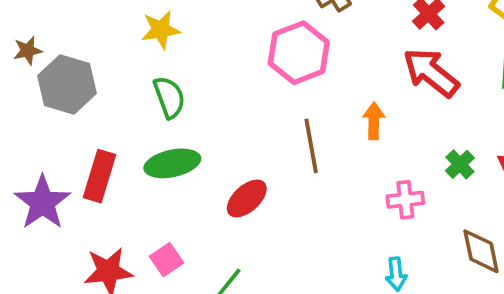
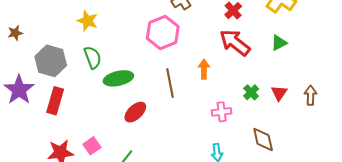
yellow star: (161, 30) -> (87, 21), turned 30
gray hexagon: (67, 85) -> (51, 61), moved
green ellipse: (172, 163) -> (118, 78), moved
purple star: (42, 202) -> (19, 90), moved

